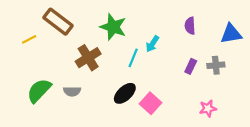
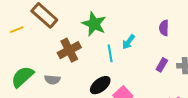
cyan line: (133, 58) -> (110, 53), turned -36

